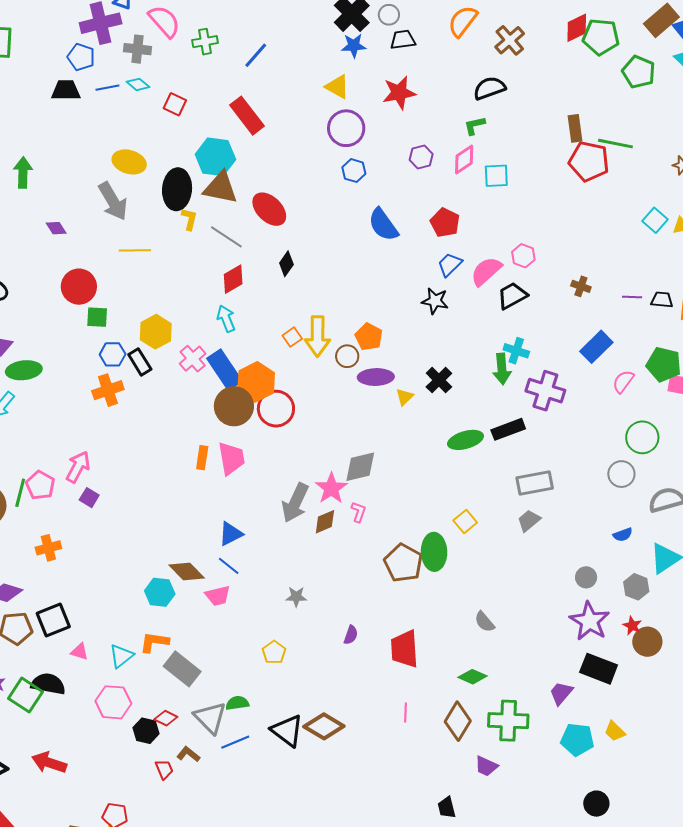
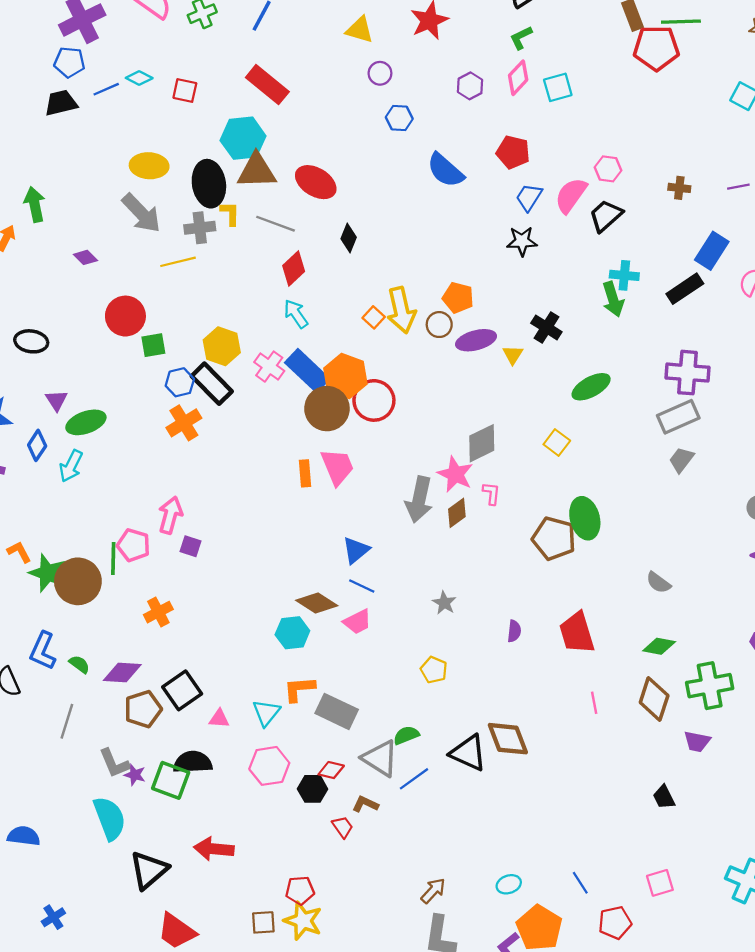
gray cross: (138, 49) -> (200, 228), moved
purple circle: (346, 128) -> (380, 73), size x0.6
black rectangle: (140, 362) -> (212, 384), size x1.4
purple cross: (545, 391) -> (688, 373), moved
black rectangle: (508, 429) -> (685, 289), moved
yellow square: (465, 522) -> (557, 443), moved
gray star: (296, 597) -> (444, 603), turned -30
brown diamond: (324, 726) -> (508, 739), turned 51

